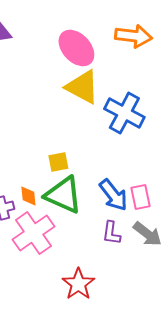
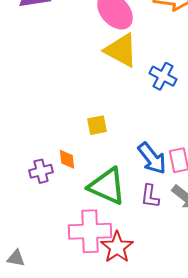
blue cross: (124, 113) -> (163, 76), size x0.7
green triangle: (63, 195) -> (107, 186), moved
pink cross: (33, 233) -> (90, 231), moved, turned 33

